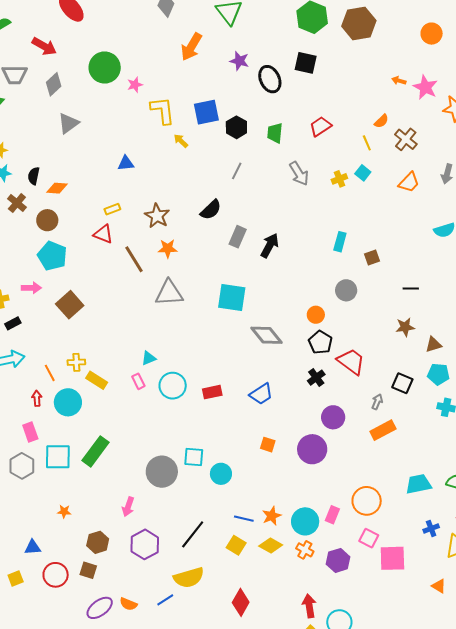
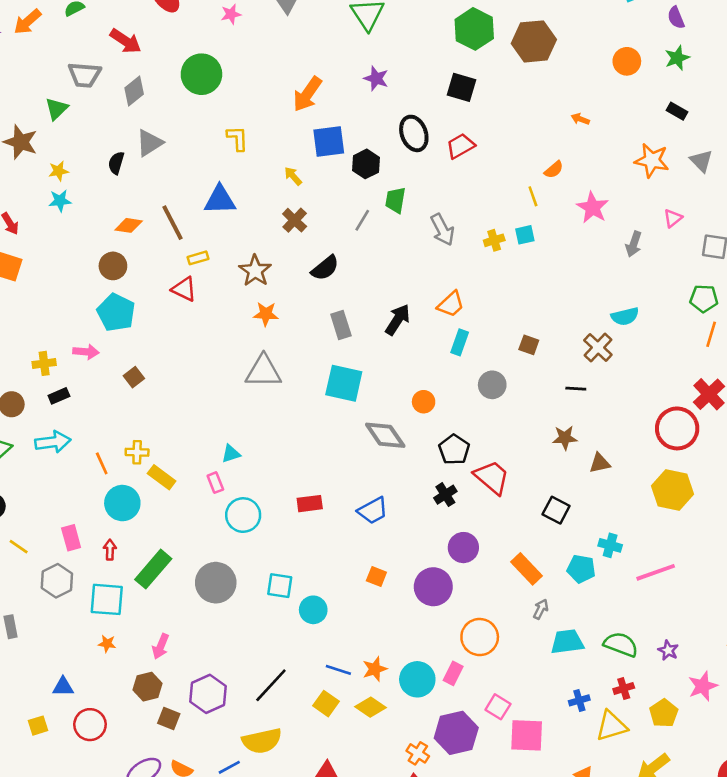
orange arrow: (191, 47) -> (307, 94), moved
black ellipse: (270, 79) -> (414, 133), moved
pink star: (135, 85) -> (231, 14), moved
pink star: (425, 87) -> (593, 208), moved
yellow L-shape: (163, 110) -> (237, 138), moved, size x0.7
red trapezoid: (320, 126) -> (461, 146), moved
green trapezoid: (275, 133) -> (395, 200), moved
brown cross: (406, 139) -> (598, 348), moved
blue triangle: (126, 163) -> (220, 200), size x1.5
cyan square: (363, 173) -> (525, 235), turned 35
black semicircle: (34, 176) -> (116, 163), moved
orange trapezoid: (409, 182) -> (451, 304), moved
brown cross: (17, 203) -> (295, 220), moved
gray rectangle: (238, 237) -> (341, 325), moved, turned -45
cyan rectangle: (340, 242) -> (460, 342), moved
brown square: (372, 258) -> (529, 345), turned 35
brown line: (134, 259) -> (173, 223), moved
brown square: (70, 305) -> (134, 377), size x0.6
orange circle: (316, 315) -> (424, 402), moved
cyan pentagon: (438, 374) -> (581, 569), moved
cyan circle: (173, 386) -> (243, 515), moved
red arrow: (37, 398) -> (110, 550), moved
gray arrow: (377, 402) -> (541, 609), moved
orange rectangle: (383, 430) -> (527, 569), turned 70
cyan square: (58, 457) -> (107, 599), moved
gray circle: (162, 472) -> (216, 583), moved
orange circle: (367, 501) -> (480, 637), moved
pink arrow: (128, 507) -> (161, 646), moved
orange cross: (305, 550) -> (418, 753), moved
purple hexagon: (338, 560) -> (456, 733), size x1.4
brown square: (88, 570) -> (169, 718), moved

